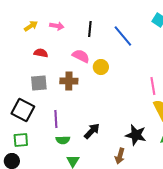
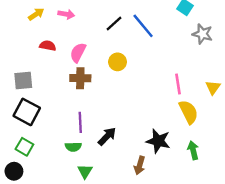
black line: (90, 29) -> (114, 23), moved, turned 42
pink semicircle: (81, 56) -> (78, 53), moved, turned -90
gray square: (39, 83) -> (23, 80), moved
purple line: (56, 119) -> (80, 122), moved
green square: (21, 140) -> (24, 147), turned 35

